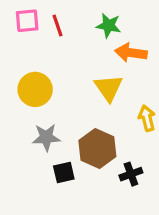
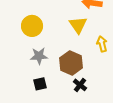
black square: (64, 172) -> (40, 84), moved
black cross: (131, 174) -> (80, 85), moved, turned -32

